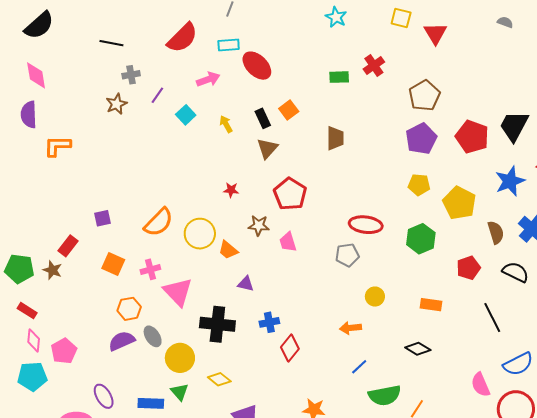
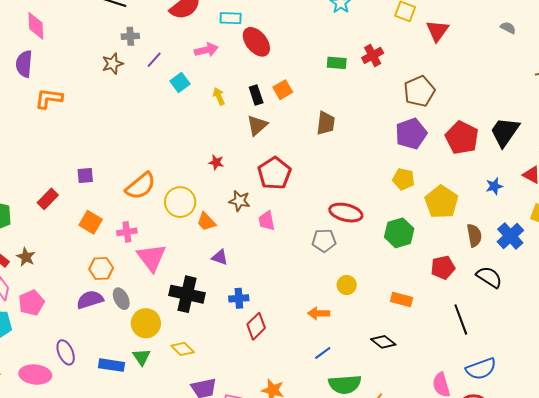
blue star: (510, 181) -> (494, 186), size x0.6
brown star: (52, 270) -> (26, 257), moved

